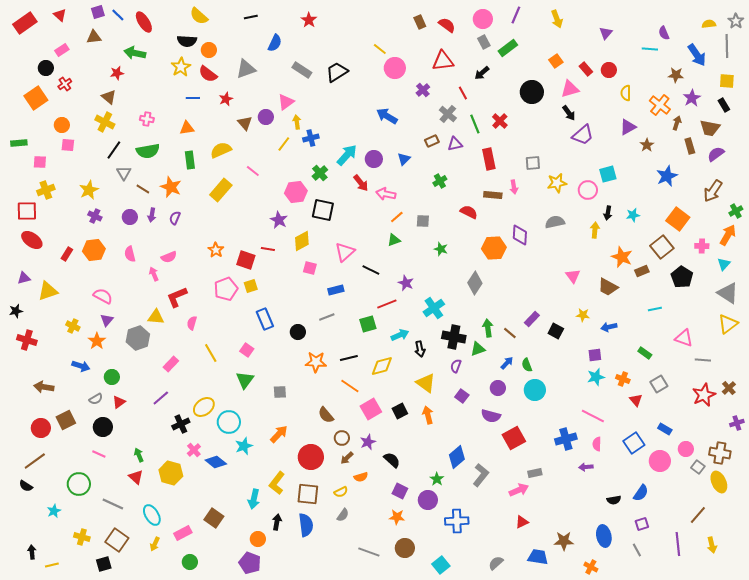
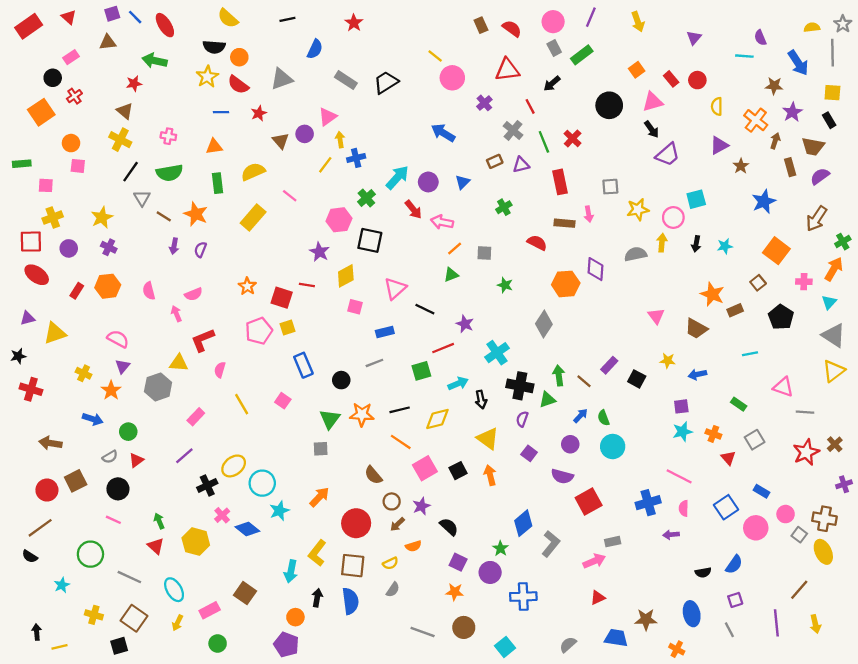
purple circle: (130, 217) -> (69, 248), moved
yellow arrow: (595, 230) -> (662, 243), moved
brown square: (662, 247) -> (758, 283), size x0.6
green triangle: (245, 380) -> (330, 419), moved

